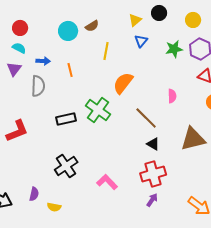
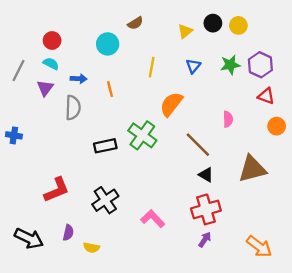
yellow circle: (193, 20) -> (238, 25), moved
brown semicircle: (92, 26) -> (135, 23), moved
blue triangle: (141, 41) -> (193, 66), moved
red L-shape: (17, 131) -> (57, 190), moved

